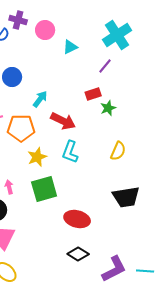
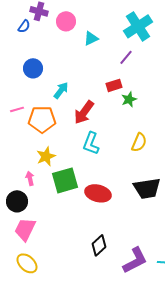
red arrow: (63, 121) -> (84, 112), turned 100
yellow star: (37, 157) -> (46, 156), moved
red ellipse: (77, 219) -> (98, 193), moved
black diamond: (78, 254) -> (99, 245), turned -75

